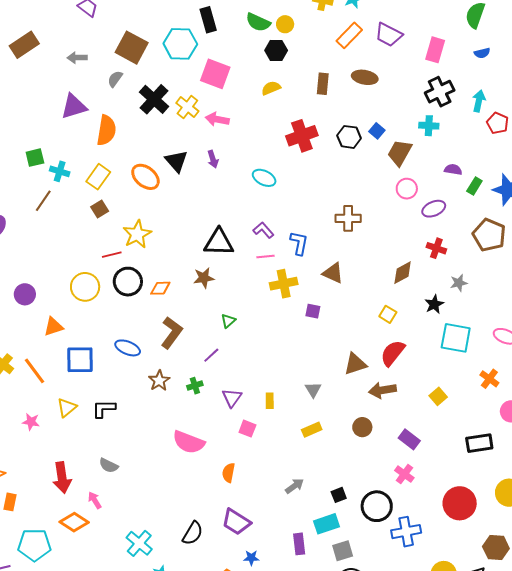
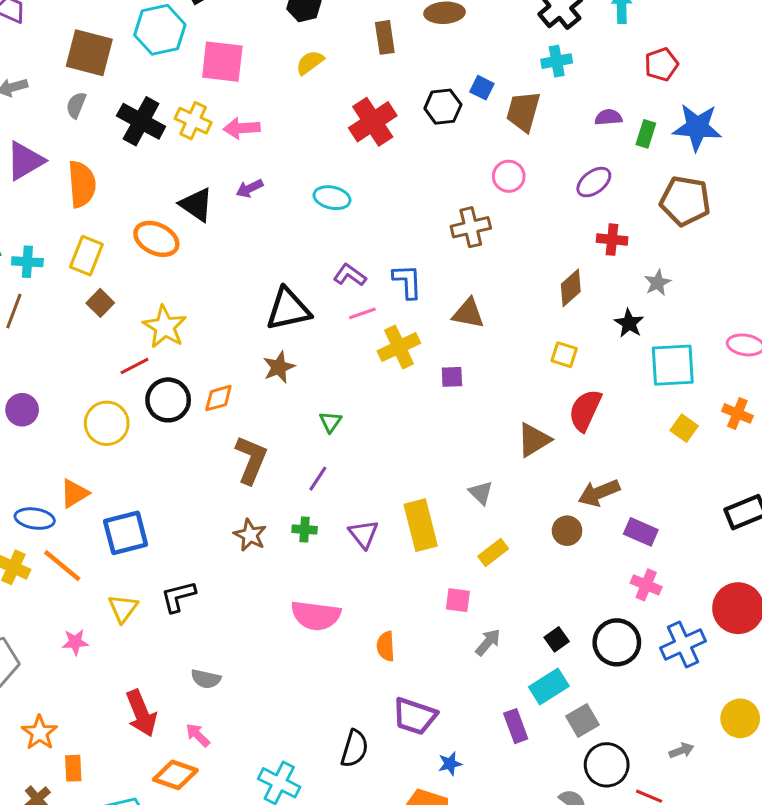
red pentagon: (497, 123) -> (661, 64), moved, turned -30
purple arrow: (213, 159) -> (250, 188), turned 96
pink circle: (407, 189) -> (509, 176), moved
purple circle: (25, 294) -> (22, 410), moved
blue ellipse: (128, 348) -> (35, 519), moved
green cross: (195, 386) -> (305, 530), turned 35
brown arrow: (383, 390) -> (599, 493), moved
yellow square: (438, 396) -> (684, 428), moved
yellow rectangle: (270, 401) -> (421, 525), size x2.0
pink square: (247, 429) -> (458, 600), moved
blue cross: (406, 532) -> (683, 644), moved

